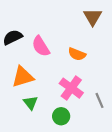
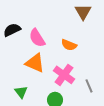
orange triangle: (23, 77) -> (35, 63), moved, turned 40
green triangle: (31, 103) -> (21, 92), moved

